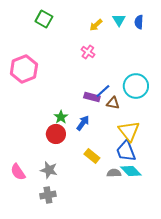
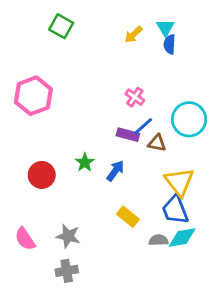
blue semicircle: (139, 22) -> (170, 44), moved
pink cross: (88, 52) -> (135, 97), moved
red circle: (56, 134) -> (42, 175), moved
cyan diamond: (131, 171) -> (182, 237), turned -55

